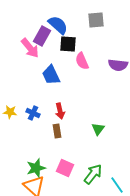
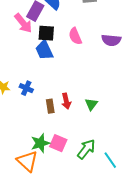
black square: (68, 44) -> (46, 33), moved
red arrow: (60, 111) -> (66, 101), moved
green star: (36, 168) -> (40, 143), moved

